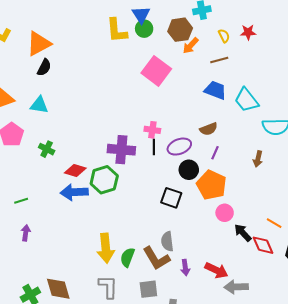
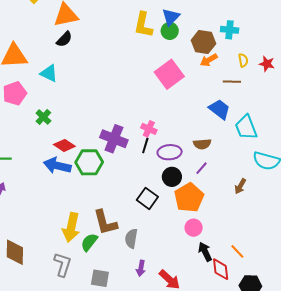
brown L-shape: (156, 258) -> (105, 222), moved

